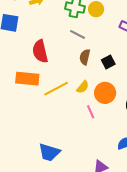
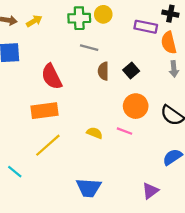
yellow semicircle: (83, 87) -> (95, 133), moved, turned -96
yellow line: (56, 89) -> (48, 145), moved
pink line: (91, 112) -> (124, 131), turned -32

